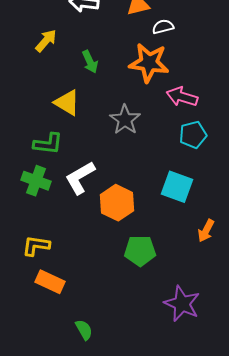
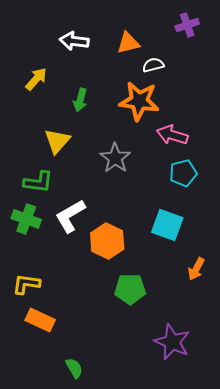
green arrow: (90, 62) -> (80, 100), turned 40
yellow triangle: (67, 103) -> (57, 141), turned 40

